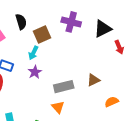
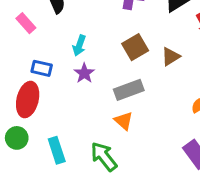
brown square: (42, 35) -> (135, 47), moved
brown triangle: (93, 80) -> (171, 57), moved

